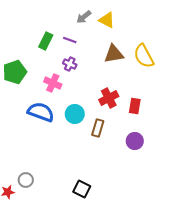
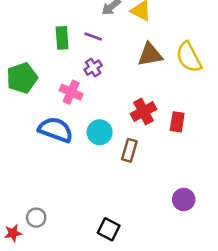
green rectangle: (46, 41) -> (62, 38), turned -30
purple cross: (70, 64) -> (93, 68), turned 32
purple circle: (135, 141) -> (184, 199), moved

